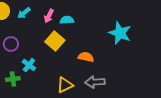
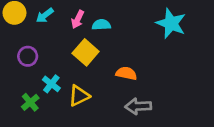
cyan star: (120, 33) -> (171, 23), moved
green cross: (13, 79) -> (30, 102), turned -32
yellow triangle: (65, 85) -> (79, 96), moved

